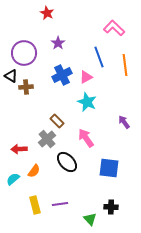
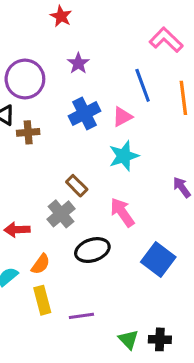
cyan star: (87, 102) -> (124, 156), turned 30
black ellipse: (67, 162) -> (92, 250), turned -65
blue square: (109, 168) -> (158, 259), turned 30
yellow rectangle: (35, 205) -> (42, 300), moved
black cross: (111, 207) -> (160, 339), moved

